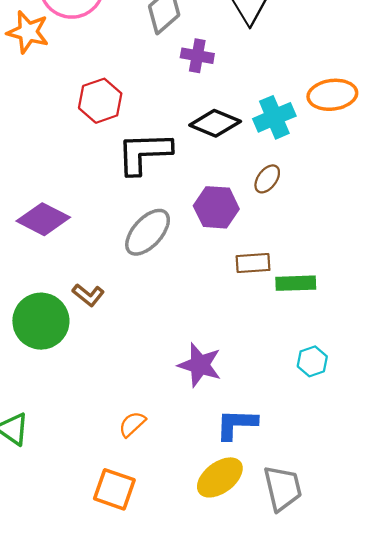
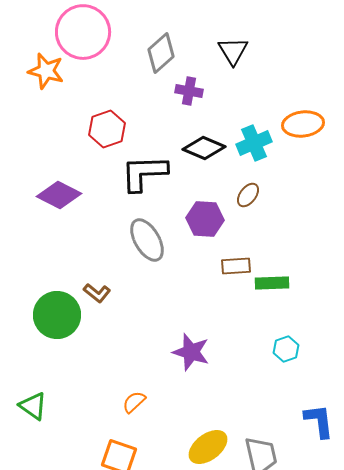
purple diamond: (43, 219) -> (59, 195), moved
gray ellipse: (148, 232) -> (147, 240), turned -72
blue L-shape: (236, 424) -> (319, 421), moved, turned 81

